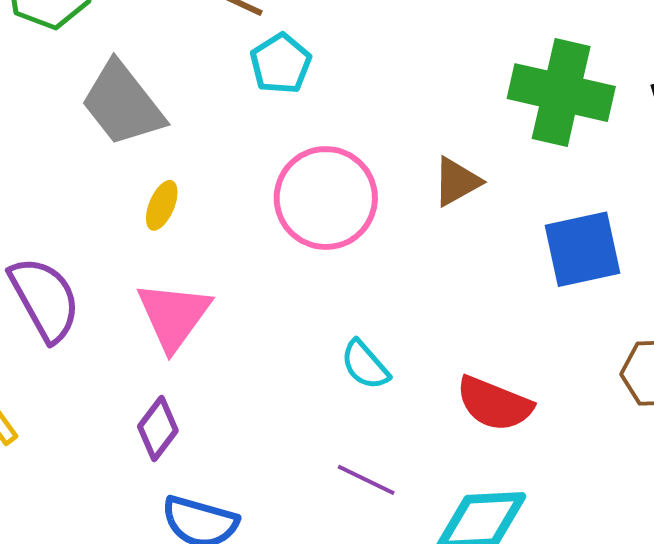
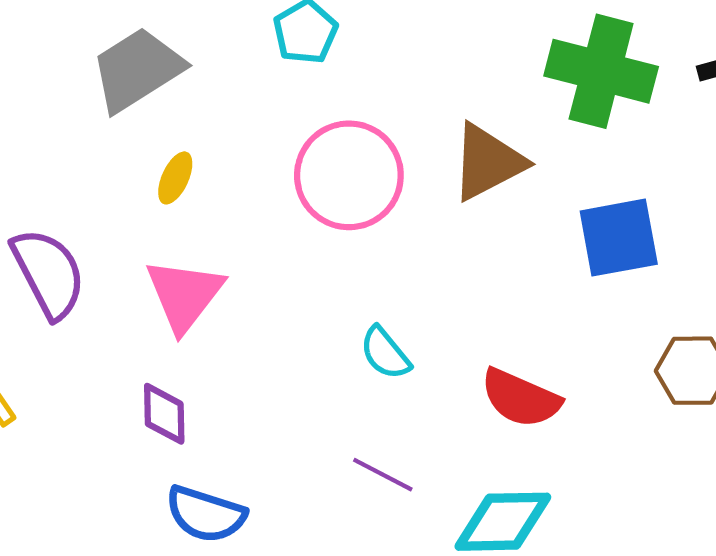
gray trapezoid: (123, 104) -> (137, 70), turned 94
brown triangle: (457, 182) -> (488, 162), size x1.5
purple diamond: (158, 429) -> (164, 414), turned -40

